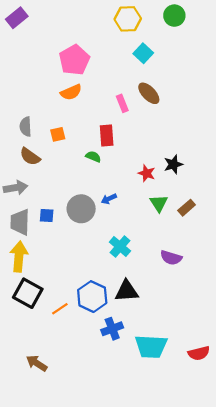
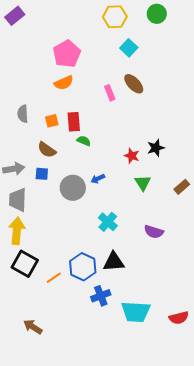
red rectangle: (107, 135) -> (74, 122), moved
brown semicircle: (30, 157) -> (47, 150), moved
brown rectangle: (187, 208) -> (182, 187), moved
blue square: (47, 215) -> (42, 174), moved

